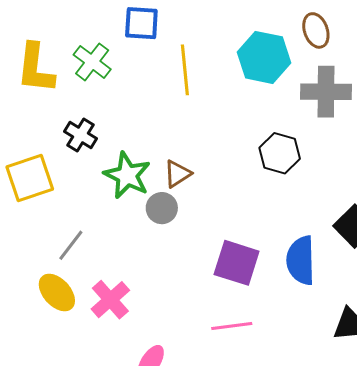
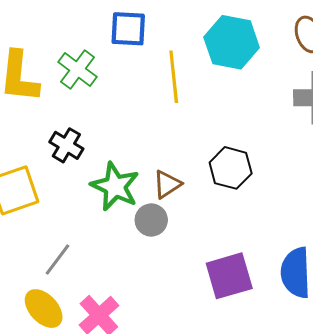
cyan hexagon: (264, 57) -> (232, 42), moved
black hexagon: (280, 153) -> (231, 168), moved
purple square: (237, 263) -> (229, 276), turned -33

